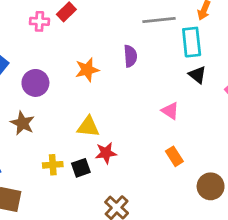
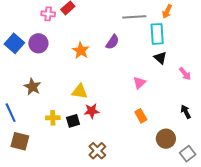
purple semicircle: (130, 56) -> (112, 42), turned 35
orange star: (87, 70) -> (81, 50), turned -30
purple circle: (35, 83) -> (38, 43), moved
pink triangle: (170, 111) -> (139, 83), turned 40

